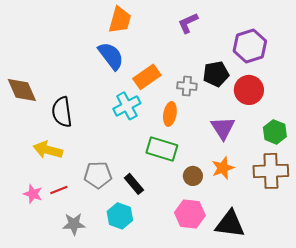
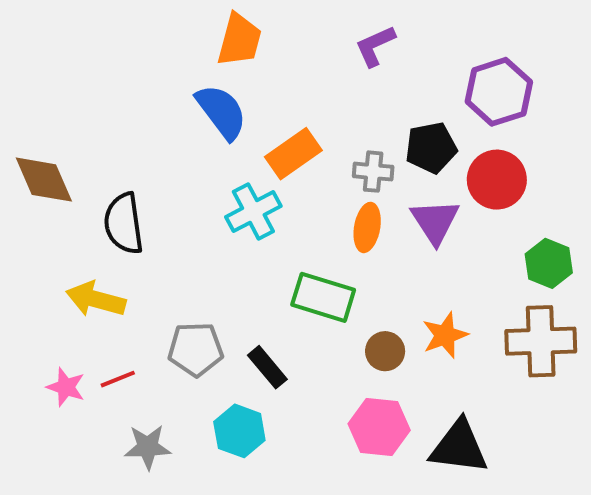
orange ellipse: (170, 114) -> (367, 227), moved
purple triangle: (223, 128) -> (435, 221), moved

